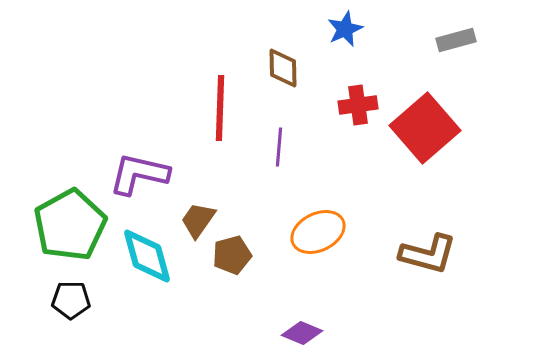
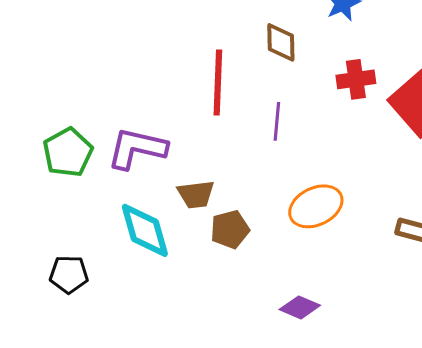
brown trapezoid: (198, 220) -> (196, 194), turned -132
green pentagon: (70, 225) -> (68, 152), moved, size x0.7

